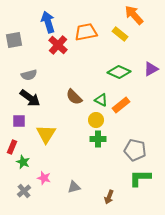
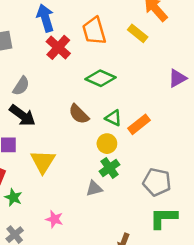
orange trapezoid: (86, 32) -> (94, 31), turned -95
green diamond: (119, 72) -> (101, 78), moved
gray semicircle: (29, 75) -> (21, 86), turned -42
green cross: (98, 139) -> (110, 168), turned -35
pink star: (44, 178) -> (54, 219), moved
gray triangle: (74, 187) -> (94, 188), moved

